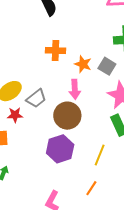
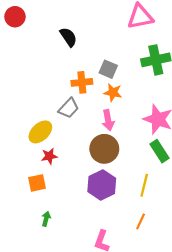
gray square: (107, 66) -> (108, 69), moved
gray trapezoid: (36, 98) -> (69, 108), moved

